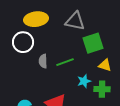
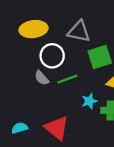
white circle: (23, 42) -> (52, 56), moved
gray semicircle: (43, 61) -> (42, 78), turned -40

